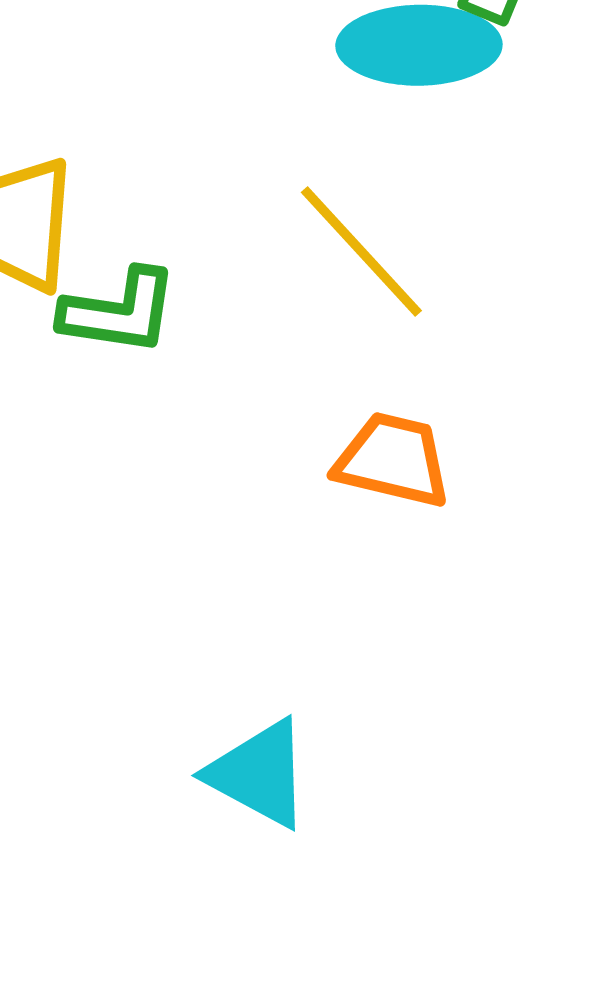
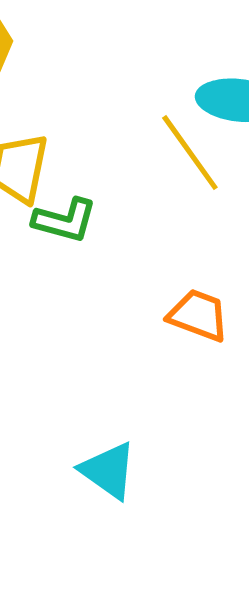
yellow line: (361, 252) -> (190, 153), moved

